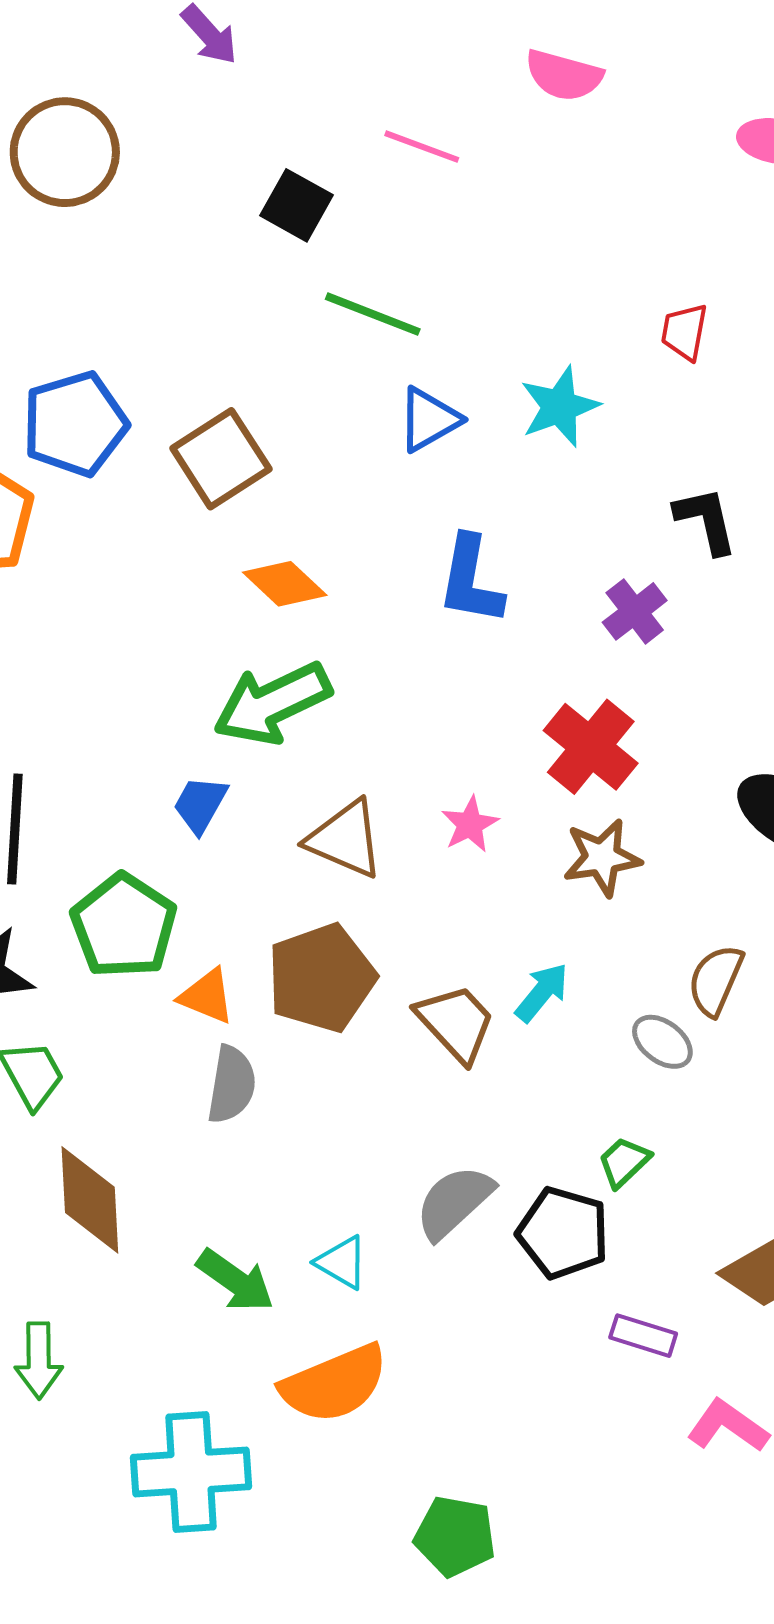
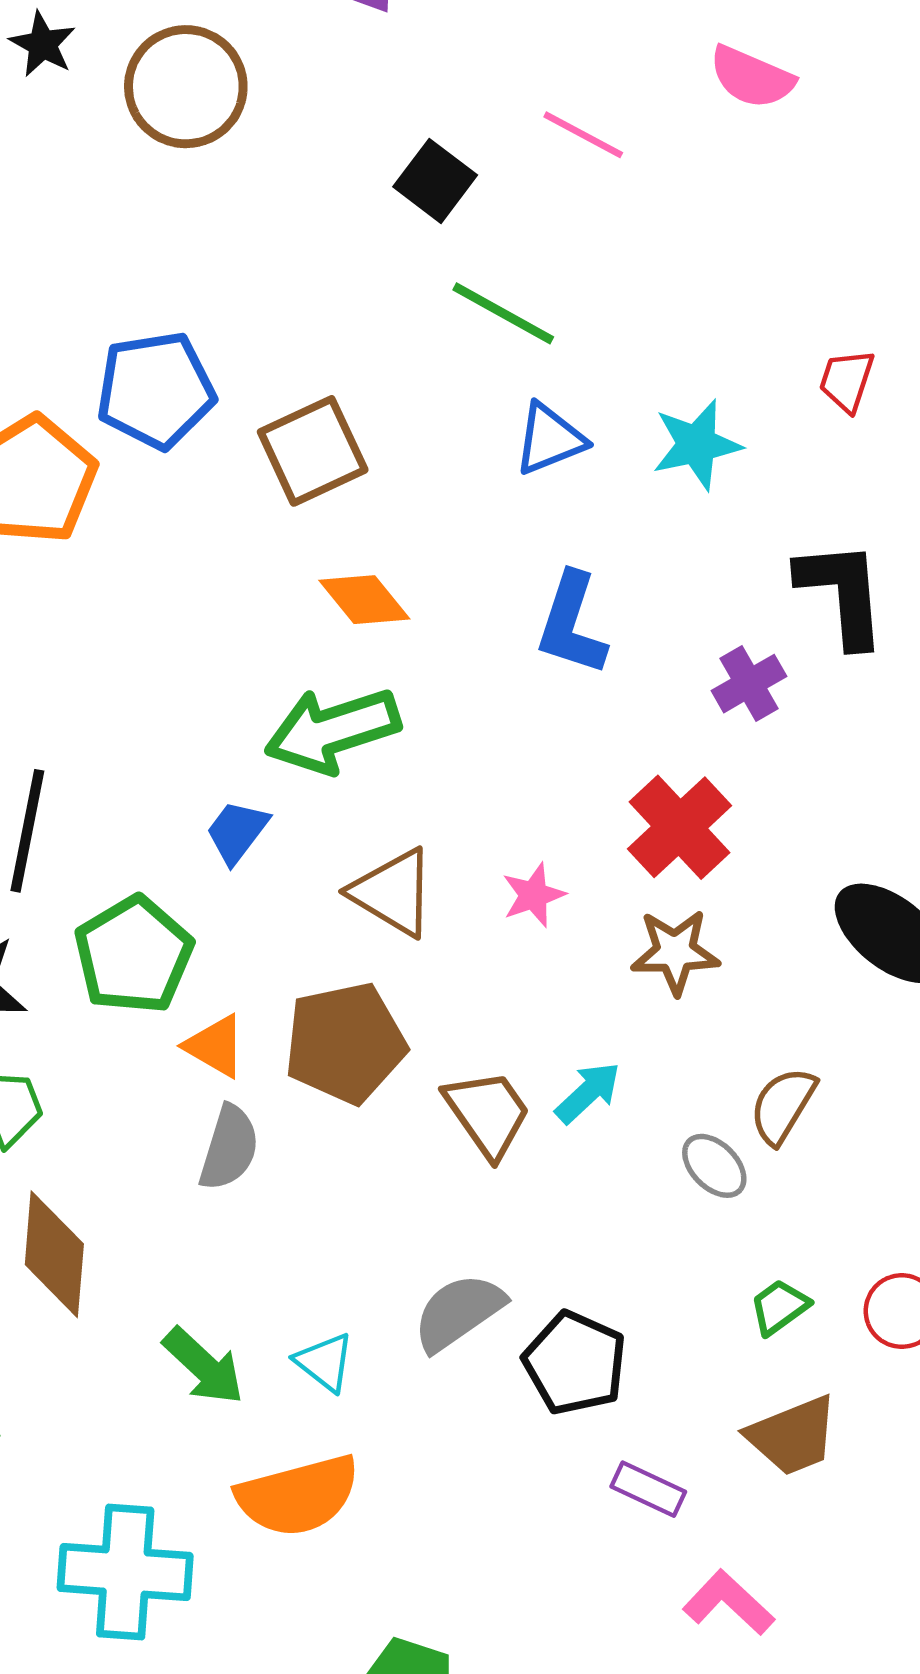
black L-shape: (706, 520) -> (842, 593), size x1.4
green trapezoid: (624, 1162) -> (779, 1307), moved

